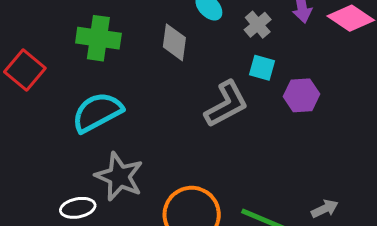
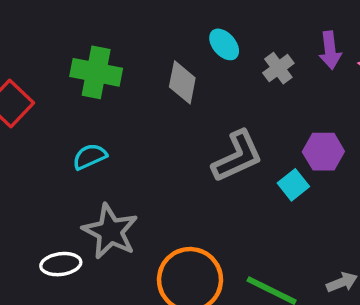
cyan square: (262, 68) -> (293, 185), moved, turned 32
cyan semicircle: (97, 112) -> (90, 156), size x0.6

